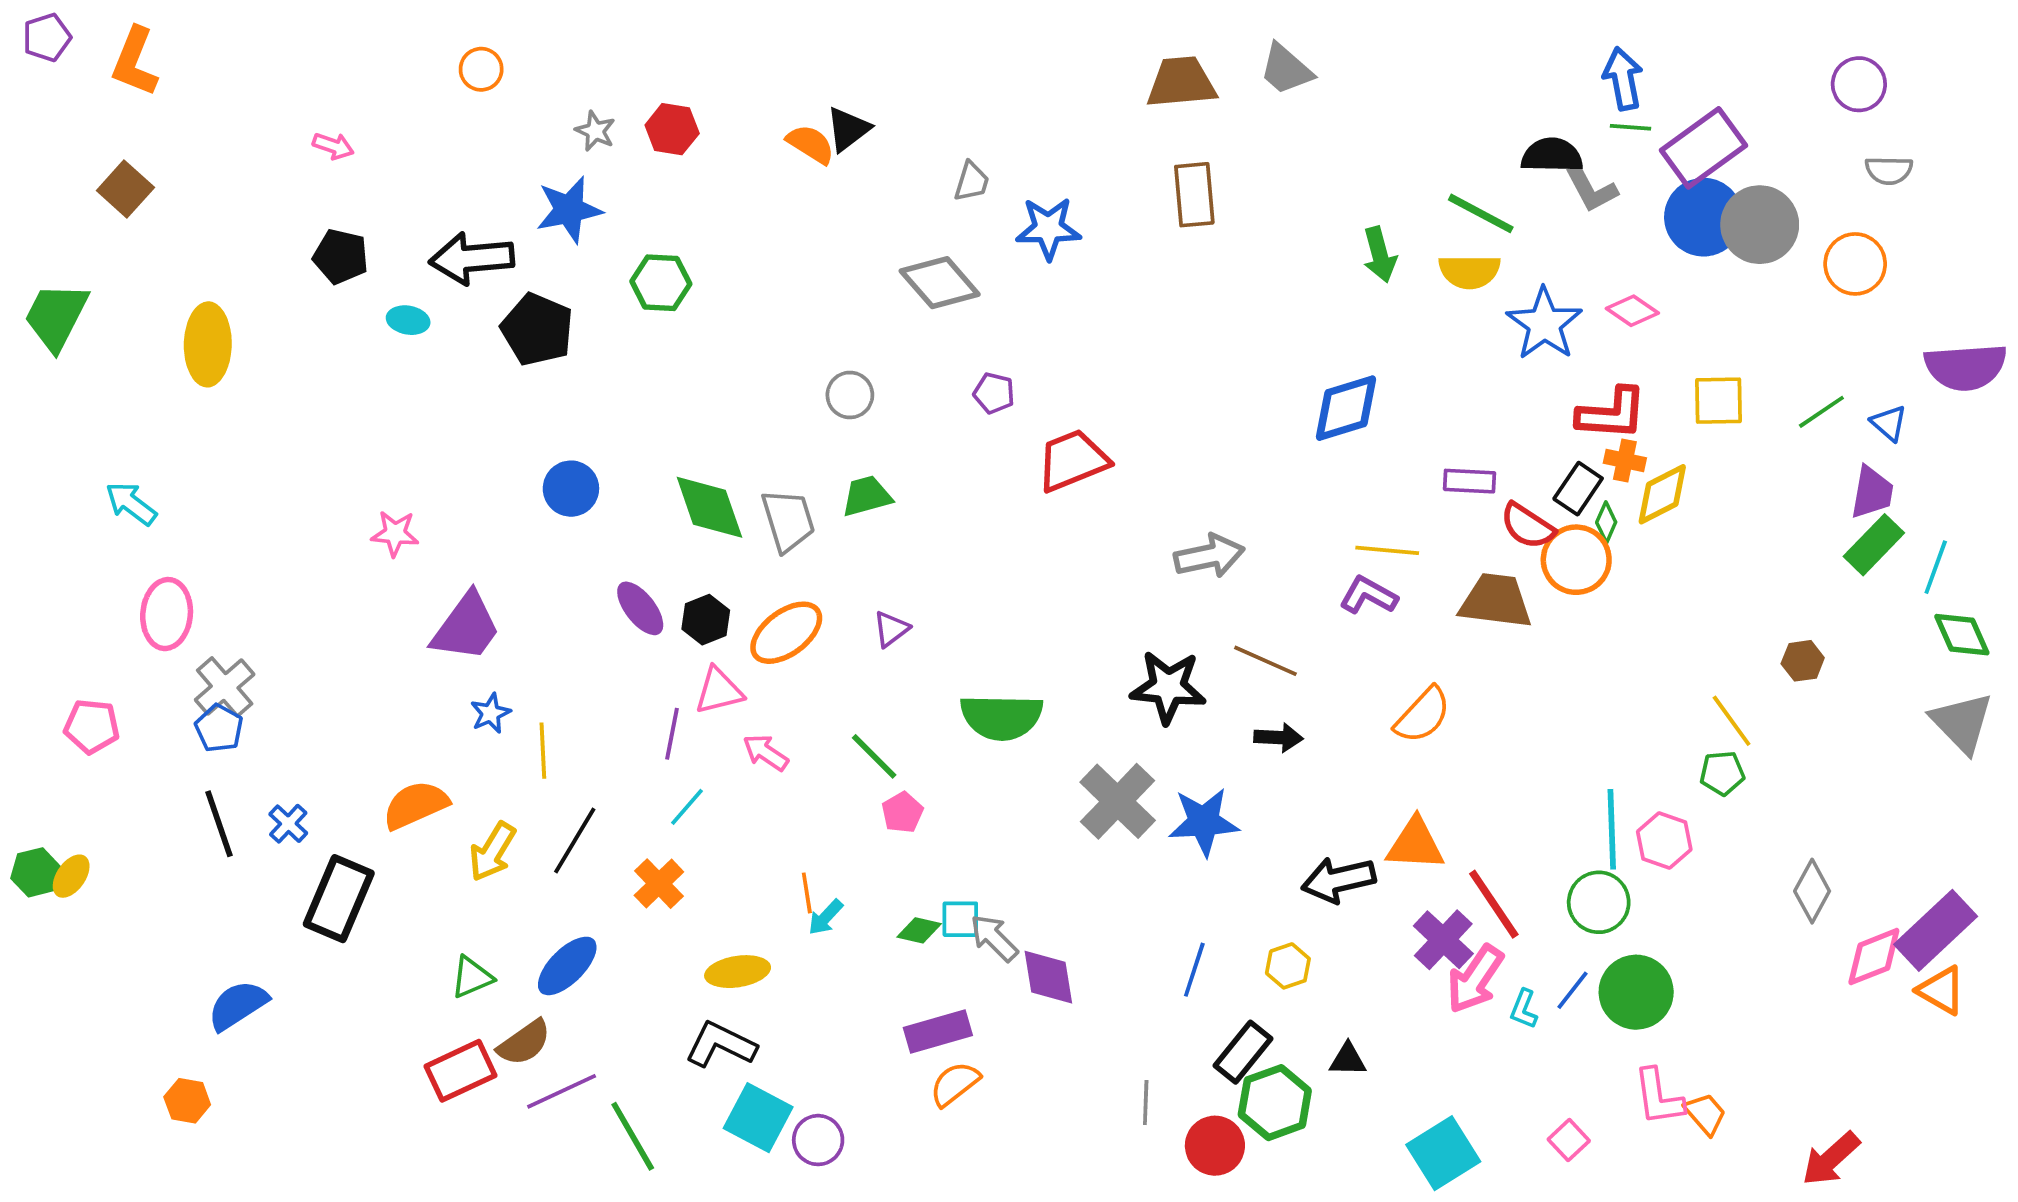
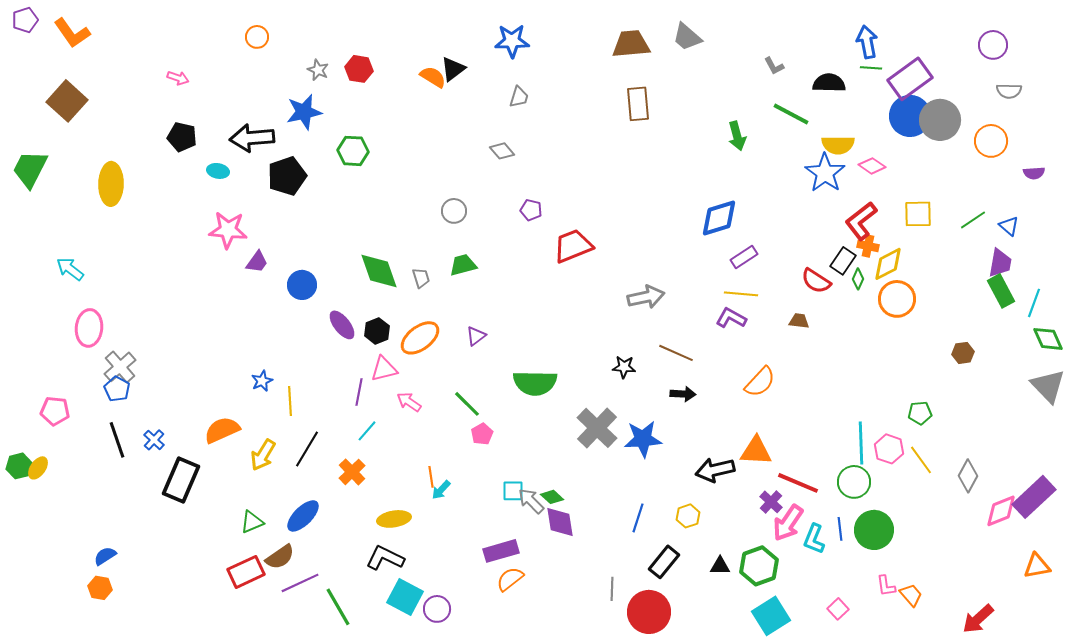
orange L-shape: (135, 62) -> (72, 33), turned -57
brown square: (125, 189) -> (67, 101), size x1.4
gray L-shape: (1591, 189) -> (774, 66), moved, size x0.7
blue star: (1048, 228) -> (512, 41), moved
yellow semicircle: (1470, 271) -> (838, 145), moved
gray diamond: (940, 283) -> (502, 151), size x0.6
black pentagon: (537, 329) -> (287, 176), turned 30
purple semicircle: (1966, 367) -> (1034, 173), moved, size x0.5
red L-shape: (1612, 414) -> (861, 221), turned 138
purple rectangle: (1470, 481) -> (744, 257), moved, turned -36
blue circle: (571, 489) -> (302, 285), moved
gray trapezoid: (788, 520) -> (421, 278), size x0.6
pink star: (395, 534) -> (228, 230), moved, size x1.5
green rectangle: (1874, 545) -> (1001, 291), turned -72
orange circle: (1576, 560) -> (897, 299), moved
brown trapezoid: (1496, 601) -> (799, 321), size x0.5
purple trapezoid: (466, 627) -> (257, 262), moved, size x0.6
black star: (1168, 687) -> (624, 367), size x0.6
yellow line: (1732, 721) -> (921, 460), moved
pink pentagon: (92, 726) -> (55, 411), moved
red line: (1494, 904) -> (798, 483), turned -33
green diamond: (919, 930) -> (552, 497), moved, turned 30
purple cross: (1443, 940) -> (771, 502), size x0.7
blue line: (1572, 990) -> (840, 529), turned -45
orange triangle: (1941, 990) -> (1037, 566), moved, turned -40
blue semicircle: (238, 1005) -> (105, 556), moved, size x0.7
cyan L-shape: (1524, 1009) -> (814, 539), size x1.4
pink L-shape: (1659, 1097) -> (886, 586), size x0.7
green hexagon: (1275, 1103) -> (759, 566), moved
red circle: (1215, 1146) -> (649, 612), size x1.4

